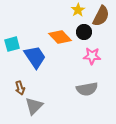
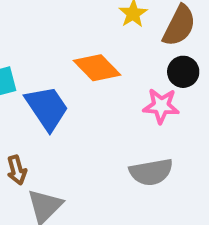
black circle: (84, 32) -> (183, 72), moved

